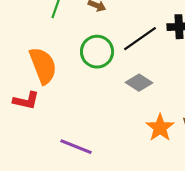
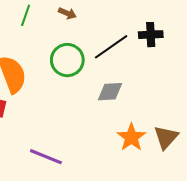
gray diamond: (139, 83) -> (110, 92), turned -36

